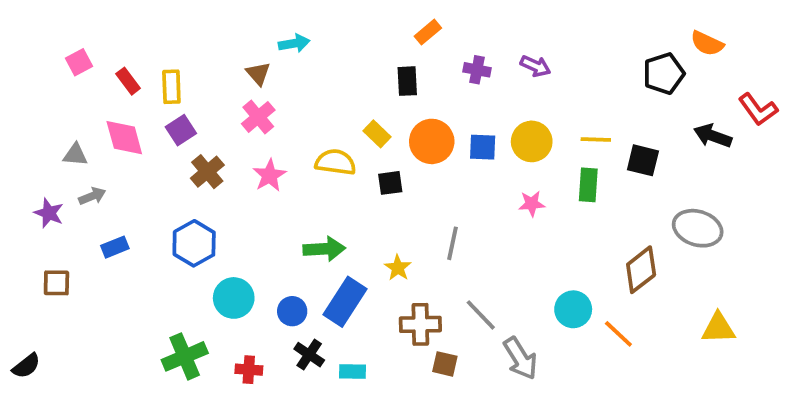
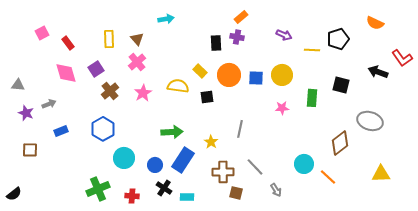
orange rectangle: (428, 32) -> (241, 17), moved
cyan arrow: (294, 43) -> (166, 19), moved
purple cross: (477, 70) -> (237, 37), moved
black pentagon: (664, 74) -> (338, 39), moved
yellow rectangle: (171, 87) -> (109, 39), moved
yellow line: (596, 140) -> (312, 50), moved
gray triangle: (75, 155) -> (18, 85), moved
gray arrow: (520, 358) -> (276, 190), size x0.6

